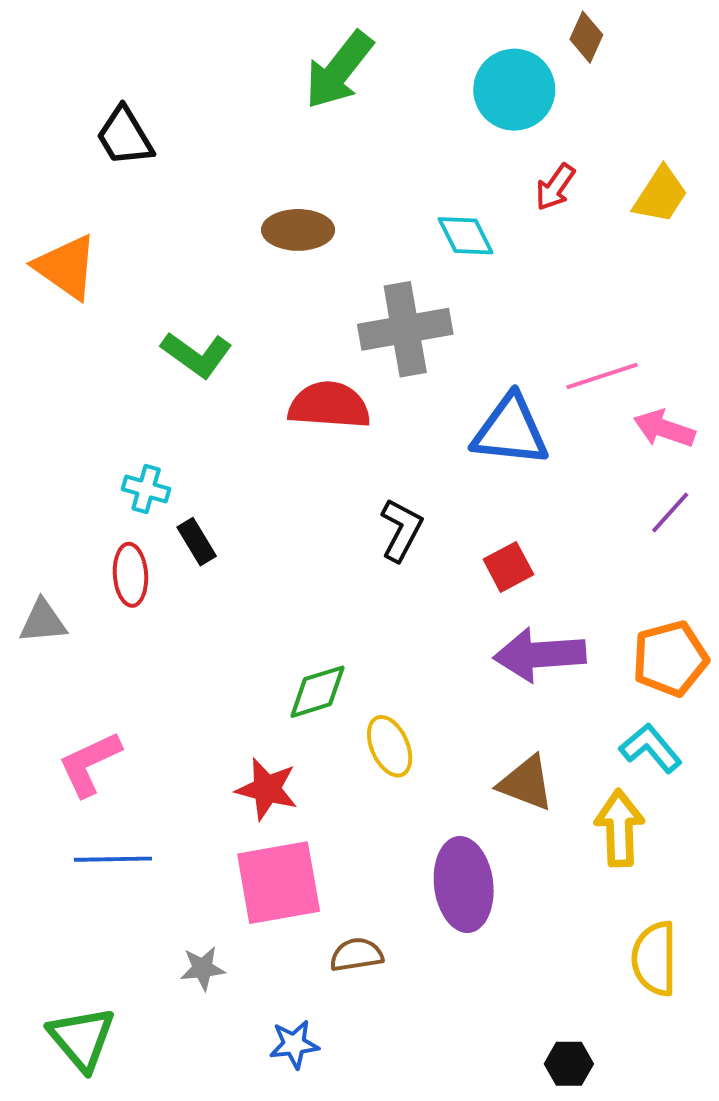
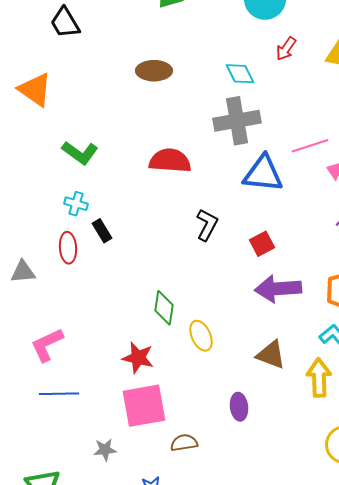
gray cross: (405, 329) -> (237, 121), moved
green L-shape: (197, 355) -> (80, 153), moved
green diamond: (318, 692) -> (164, 308), turned -64
purple ellipse: (464, 885) -> (239, 407), size x0.6

